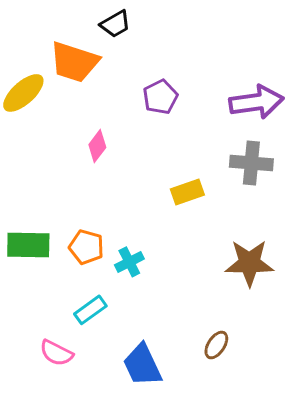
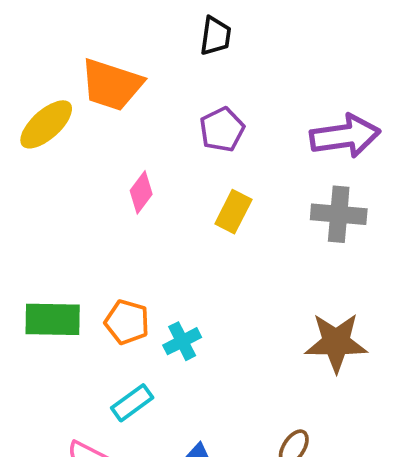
black trapezoid: (115, 24) -> (216, 36), moved, turned -52
yellow rectangle: (187, 192) -> (233, 212), moved, turned -44

